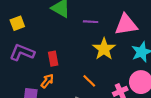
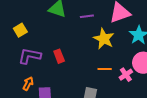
orange arrow: (47, 81) -> (28, 84), moved
orange line: (89, 81) -> (105, 69), moved, turned -32

